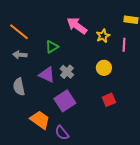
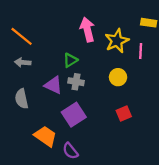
pink arrow: (77, 26) -> (87, 30), turned 40
yellow star: (103, 36) -> (117, 41), size x1.5
green triangle: (52, 47) -> (70, 60), moved
gray cross: (67, 72) -> (76, 82), turned -32

